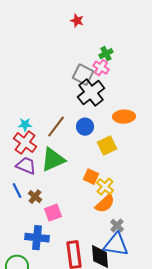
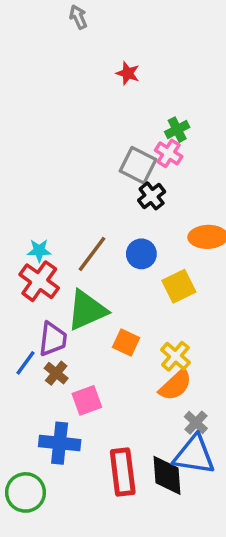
black cross: (91, 93) -> (152, 196), size x0.6
purple trapezoid: (26, 166) -> (53, 339), moved, turned 75
orange square: (91, 177) -> (126, 343), moved
blue line: (17, 191) -> (25, 363), turned 63

